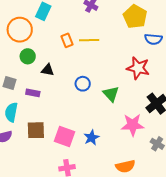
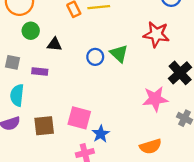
green triangle: (111, 94) -> (119, 54), moved
brown square: (36, 130) -> (44, 126), moved
blue star: (91, 138) -> (101, 134), moved

